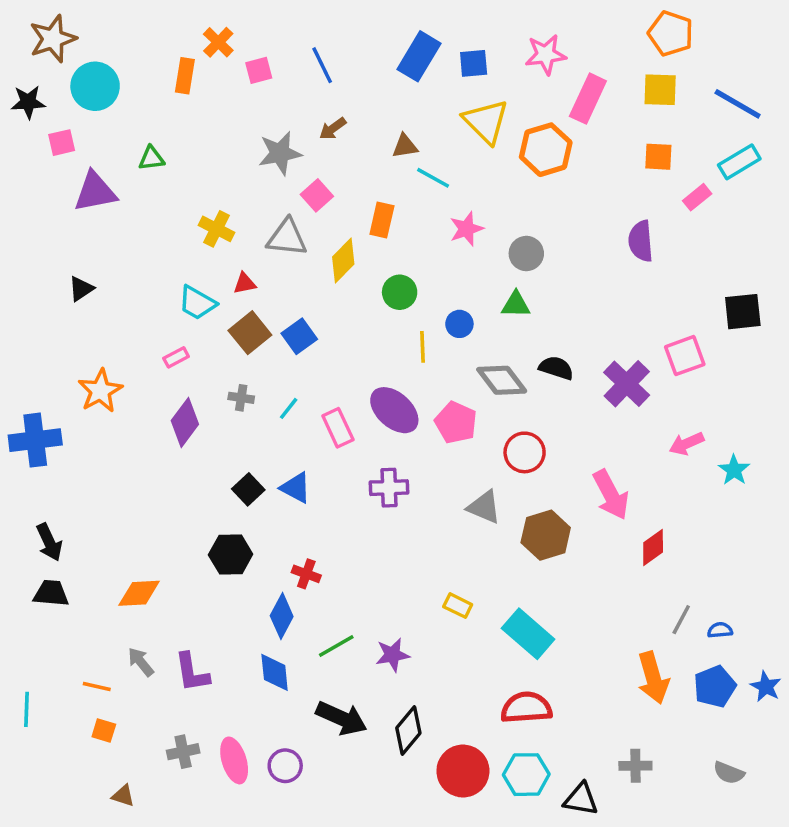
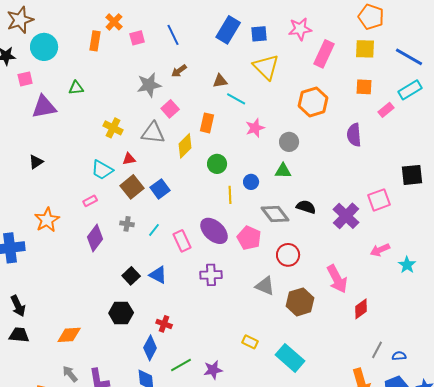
orange hexagon: (546, 150) -> (313, 102), moved

